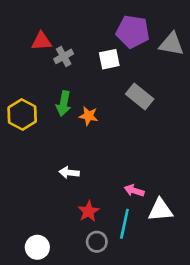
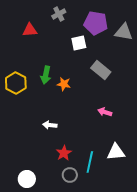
gray cross: (64, 56) -> (59, 14), moved
pink arrow: (134, 191) -> (105, 112), moved

